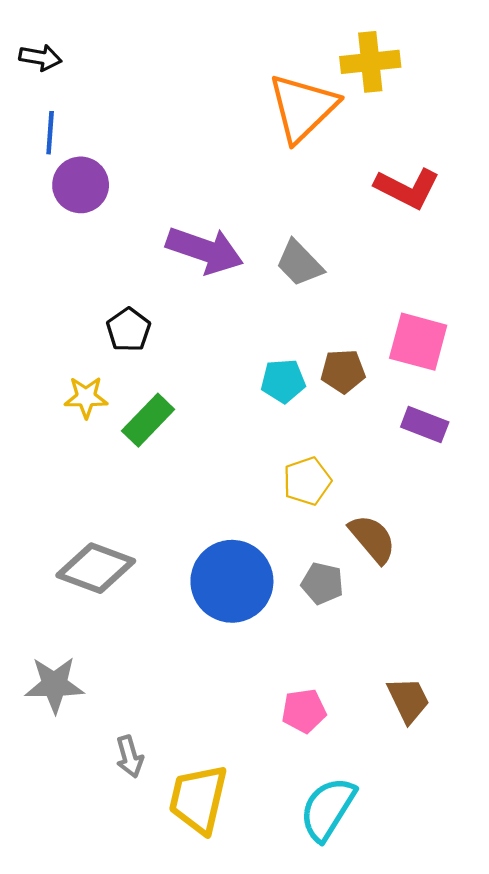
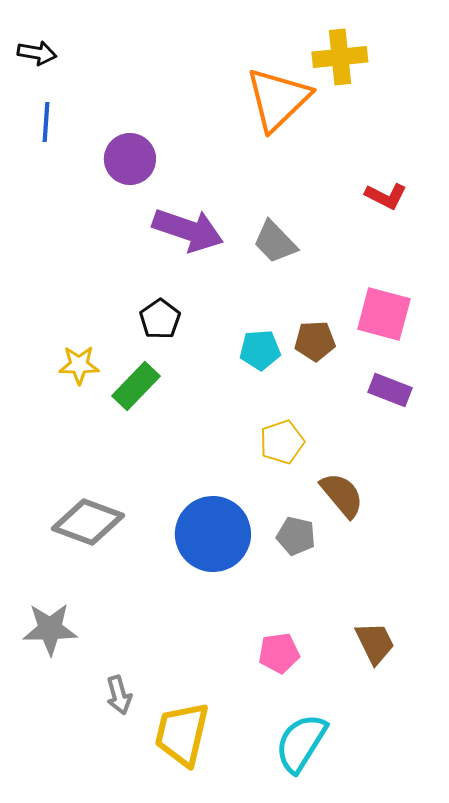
purple circle: (81, 185) -> (130, 159), moved
red L-shape: (407, 188) -> (386, 196), moved, size x0.7
black pentagon: (128, 330) -> (160, 319), moved

